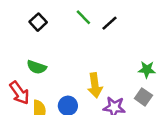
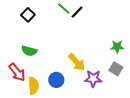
black line: (109, 23) -> (77, 12), moved
yellow arrow: (95, 85) -> (77, 62), turned -30

